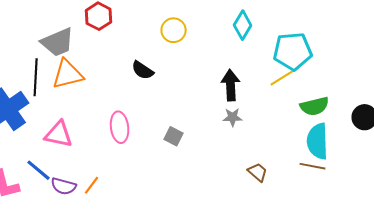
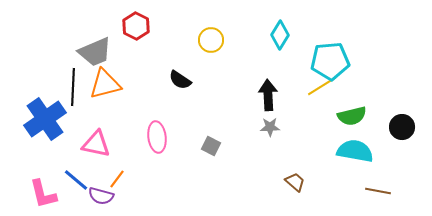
cyan semicircle: (318, 141) -> (355, 151), turned 102
brown line: (313, 166) -> (378, 191), moved
orange line: (92, 185) -> (117, 179), moved

